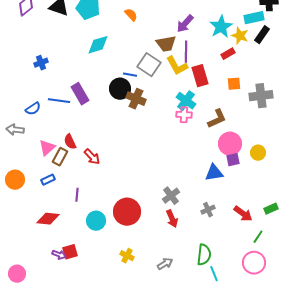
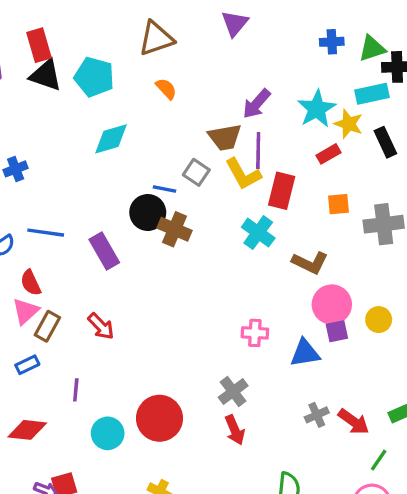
black rectangle: (262, 35) -> (385, 142), moved, turned -60
gray square: (149, 65) -> (196, 172), size x0.7
red rectangle: (200, 76) -> (282, 191), turned 30
purple rectangle: (80, 94) -> (104, 251), moved
pink cross: (184, 115) -> (255, 333), moved
brown L-shape: (217, 119) -> (310, 263), turned 50
red semicircle: (70, 142) -> (31, 283), moved
gray cross: (208, 210) -> (317, 415), moved

